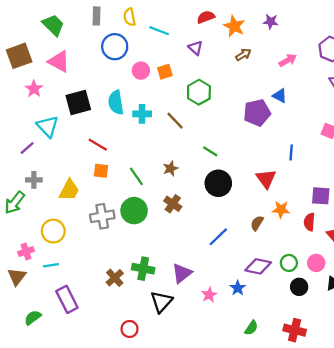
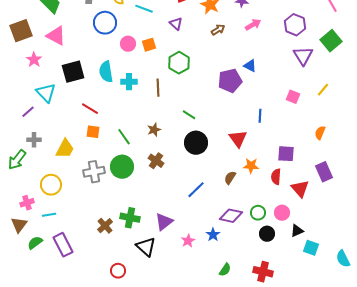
pink arrow: (288, 60) -> (253, 25), moved
brown line: (175, 121) -> (158, 88), turned 42
black triangle: (161, 302) -> (146, 247), turned -30
green semicircle: (33, 318) -> (35, 243), moved

